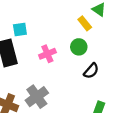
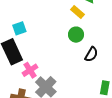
pink cross: (47, 54) -> (30, 70), moved

